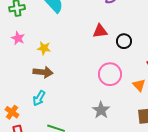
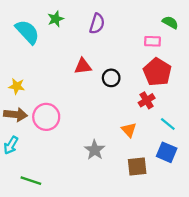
pink circle: (110, 74) -> (46, 117), moved
gray star: (101, 110) -> (95, 150), moved

